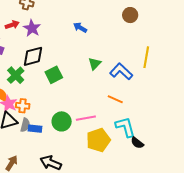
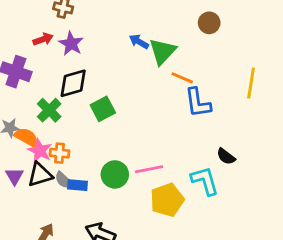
yellow line: (146, 57) -> (251, 83), moved
green triangle: (95, 64) -> (162, 51), moved, size x1.5
blue L-shape: (121, 72) -> (198, 103), turned -140
orange line: (115, 99) -> (182, 78), moved
gray semicircle: (25, 125) -> (64, 180), turned 120
black semicircle: (137, 143) -> (226, 156), moved

